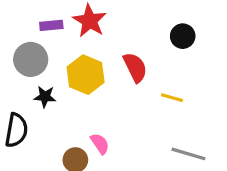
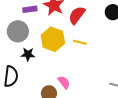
red semicircle: (135, 67) -> (77, 15), moved, turned -114
yellow line: (172, 98) -> (80, 42), moved

